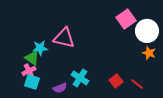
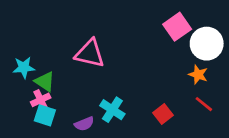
cyan star: (40, 48) -> (24, 68), moved
orange star: (149, 53) -> (198, 75), moved
red line: (137, 84) -> (204, 104), moved

